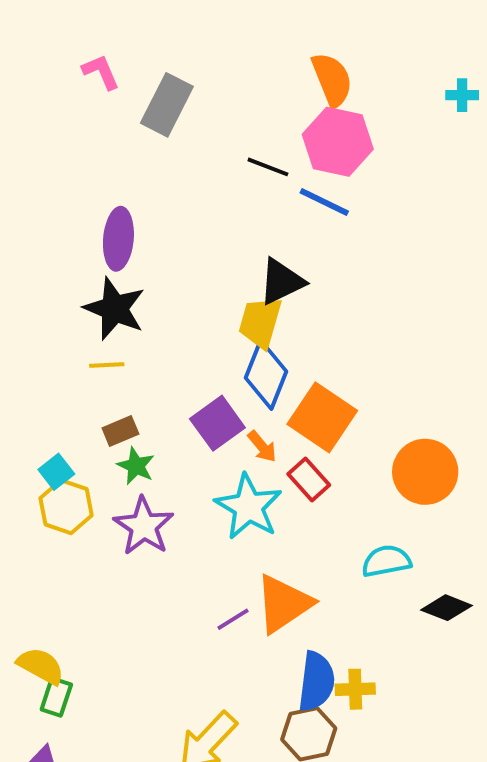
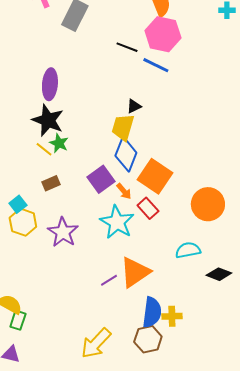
black triangle: (282, 282) -> (134, 106), size x0.6
yellow line: (107, 365) -> (44, 149), turned 42
green star: (136, 466) -> (59, 143), moved

